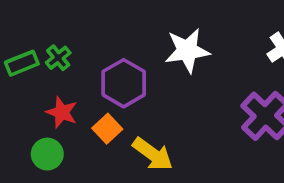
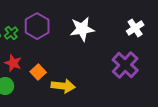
purple hexagon: (124, 83) -> (37, 26), moved
yellow arrow: (153, 154) -> (63, 86), turned -30

